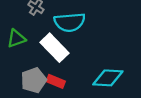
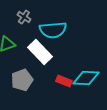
red rectangle: (56, 81) -> (64, 81), moved

